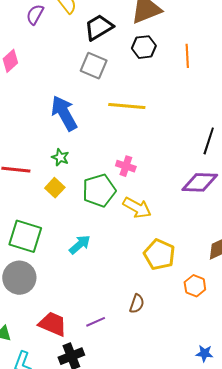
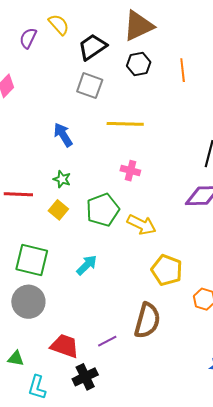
blue arrow: (64, 113) -> (63, 135), size x0.7
pink cross: (126, 166) -> (130, 171), moved
brown semicircle: (137, 304) -> (147, 321), size x1.8

